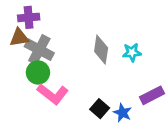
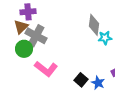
brown triangle: (19, 38) -> (21, 27), turned -35
gray diamond: (101, 50) -> (94, 25), moved
green circle: (38, 72) -> (24, 49), moved

